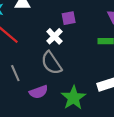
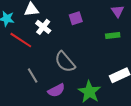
white cross: (54, 36) -> (43, 27), moved

